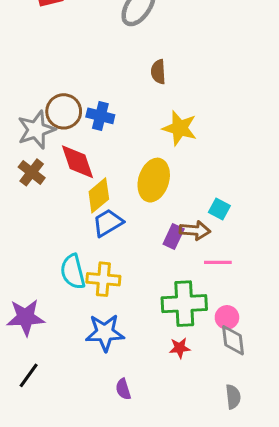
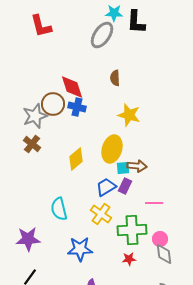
red diamond: (77, 162) -> (72, 87), moved
cyan square: (219, 209) -> (123, 168), moved, turned -32
blue trapezoid: (108, 223) -> (106, 187), moved
brown arrow: (195, 230) -> (137, 166), moved
yellow cross: (103, 279) -> (101, 214), moved, turned 30

